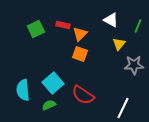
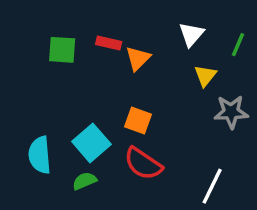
white triangle: (111, 20) -> (191, 34), turned 42
green square: (36, 29) -> (62, 50), turned 30
orange square: (80, 54) -> (138, 121), moved

